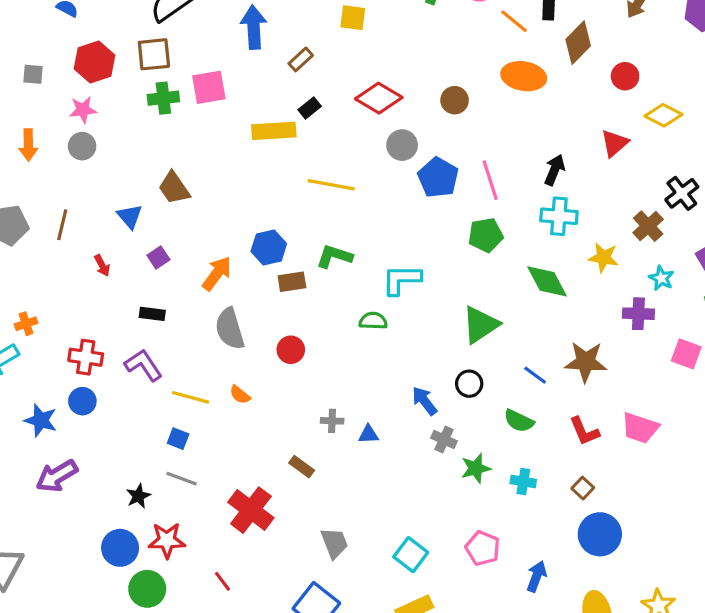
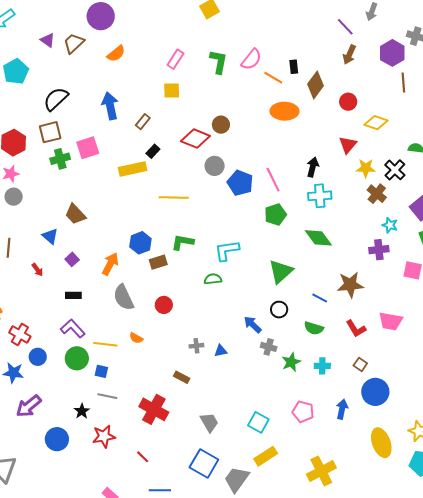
brown circle: (455, 100) -> (221, 125), moved
yellow star: (603, 258) -> (366, 168), moved
red cross: (86, 357) -> (20, 334), moved, turned 30
blue circle: (120, 548) -> (57, 439), moved
blue arrow: (537, 576) -> (342, 409), moved
green circle: (147, 589) -> (77, 358), moved

